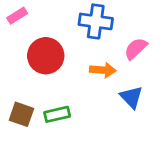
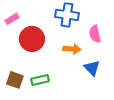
pink rectangle: (17, 16) -> (12, 19), moved
pink semicircle: (136, 49) -> (95, 34), turned -60

